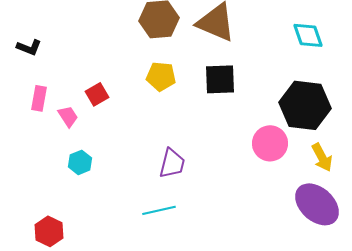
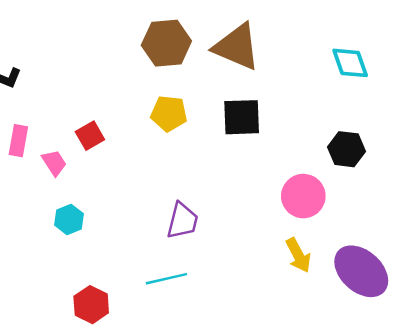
black hexagon: (305, 105) -> (346, 149), size x0.6
yellow arrow: (322, 157) -> (298, 255), moved
red hexagon: (49, 231) -> (91, 305), moved

